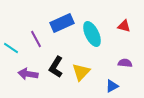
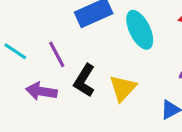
purple line: (36, 39) -> (57, 54), moved

